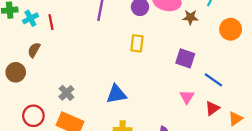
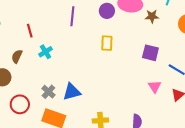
cyan cross: (30, 18) -> (45, 52), moved
blue triangle: (116, 94) -> (72, 92), moved
red circle: (33, 116) -> (20, 104), moved

